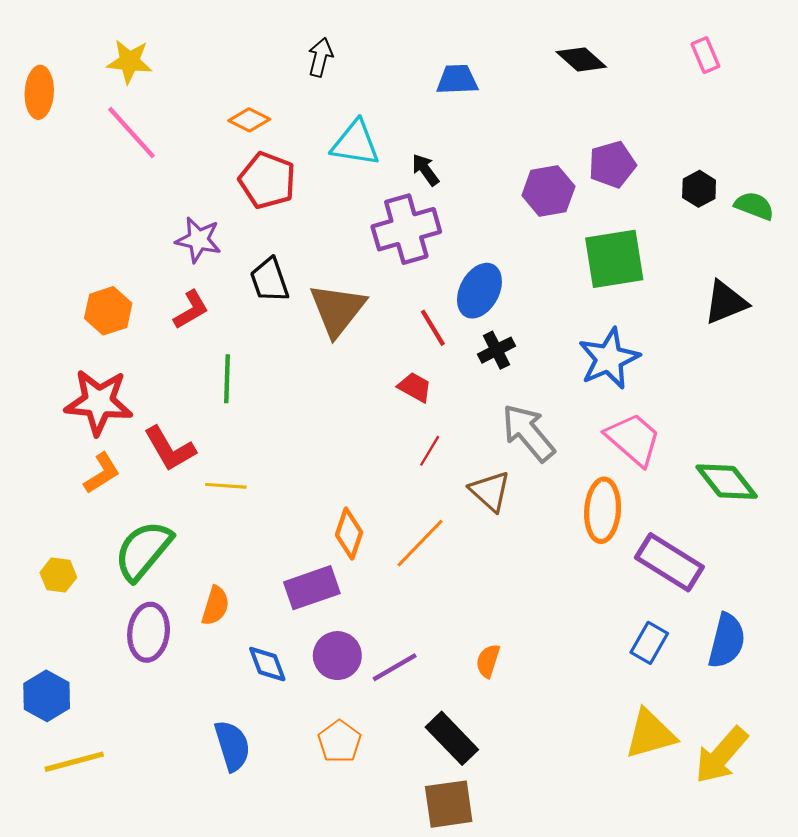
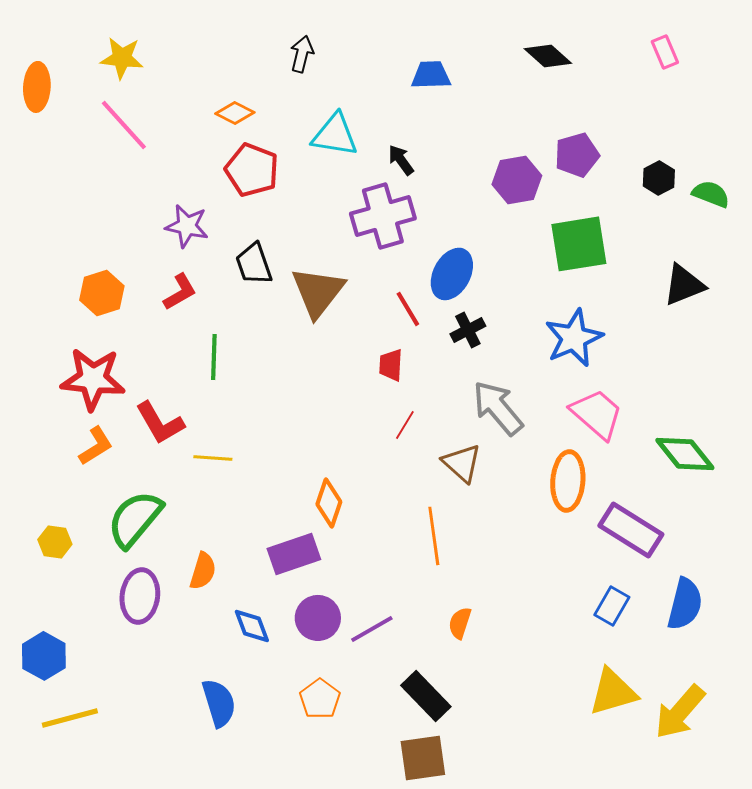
red trapezoid: (415, 387) -> (391, 365), turned -116
orange line: (420, 543) -> (434, 536), moved, turned -52

